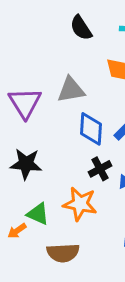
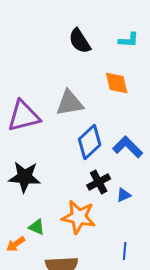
purple triangle: (25, 103) -> (24, 116), turned 48
blue diamond: (91, 129) -> (90, 142), turned 44
green triangle: (38, 214) -> (37, 227), size x0.7

